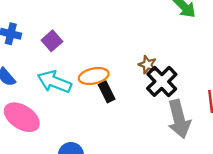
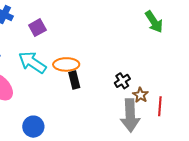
brown star: (147, 65) -> (140, 95), moved
black cross: (162, 81) -> (122, 81), size x0.6

